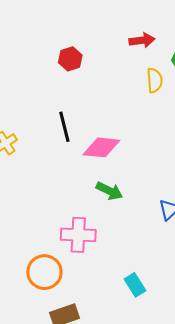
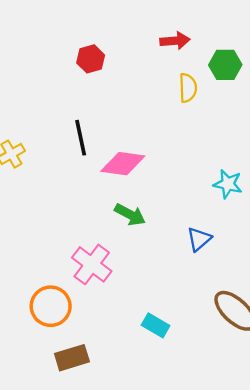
pink cross: (78, 235) -> (92, 264), turned 32
cyan rectangle: (135, 285) -> (156, 325), turned -30

